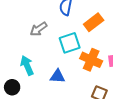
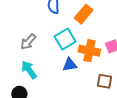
gray arrow: (38, 29) -> (28, 42), moved
blue triangle: (57, 76) -> (70, 65), moved

